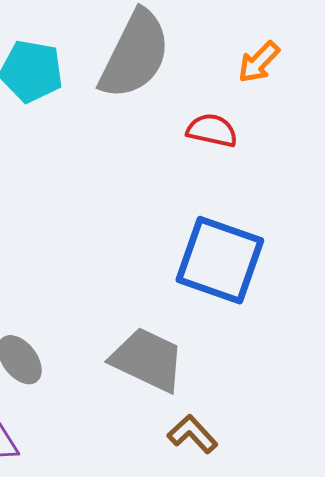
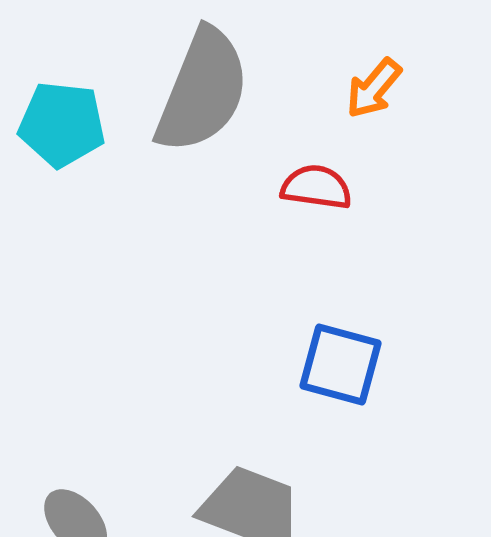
blue square: (220, 260) -> (340, 364), size x0.7

